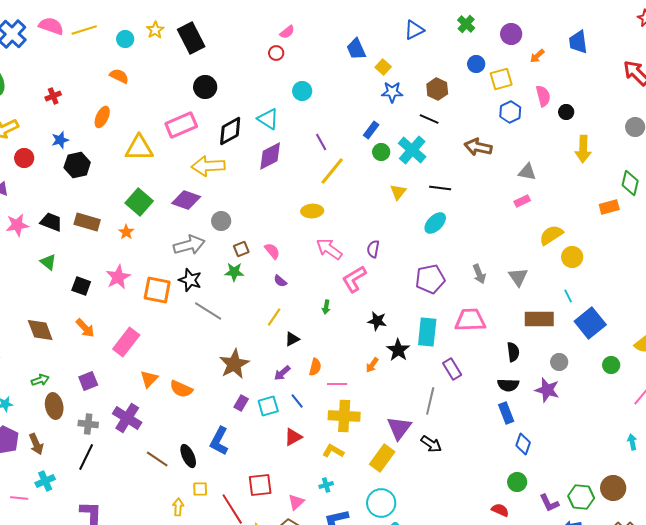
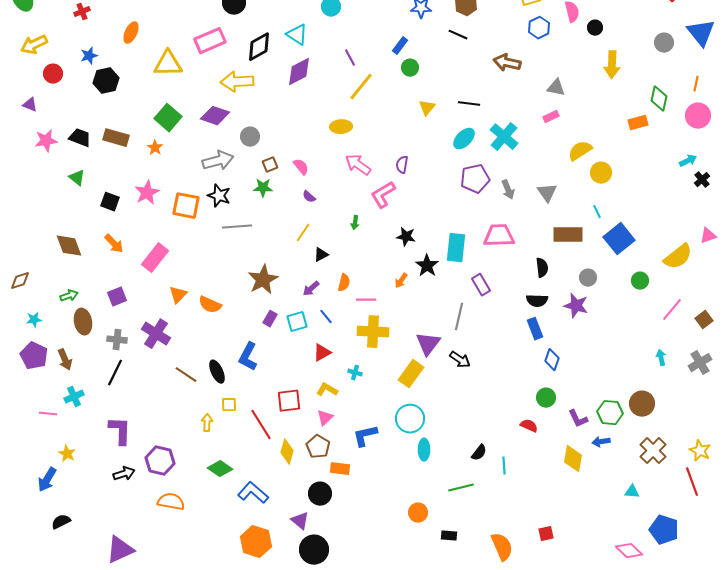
cyan cross: (412, 150) -> (504, 137), moved
purple pentagon: (430, 279) -> (475, 179), moved
gray line: (208, 311) -> (237, 227), turned -36
yellow L-shape: (333, 451) -> (327, 390), moved
cyan cross: (326, 485) -> (355, 373), moved, turned 32

